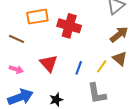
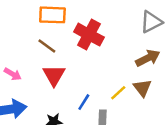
brown line: (17, 39) -> (47, 46), moved
blue line: (79, 68) -> (84, 102), moved

